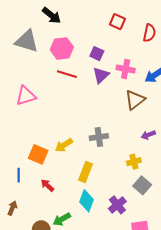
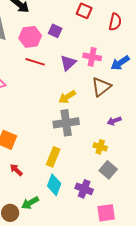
purple square: (97, 54) -> (55, 31), moved
gray cross: (99, 137) -> (66, 123), size x1.4
yellow arrow: (64, 145) -> (67, 97), moved
yellow cross: (134, 162) -> (100, 147), turned 32
purple cross: (117, 205) -> (84, 189), turned -30

